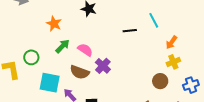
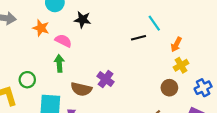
orange star: (54, 24) -> (41, 28), moved
black line: (130, 31) -> (138, 38), moved
green arrow: (62, 46) -> (59, 63), turned -42
pink semicircle: (85, 50) -> (63, 41), moved

